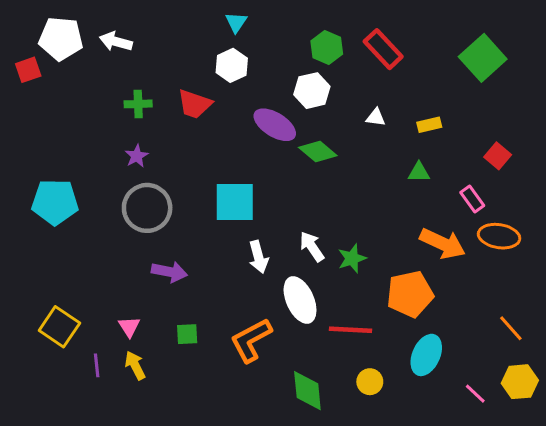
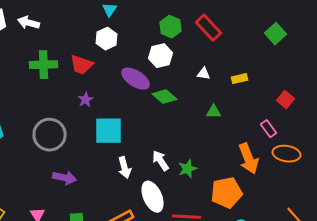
green square: (483, 58) -> (276, 34), size x0.7
green cross: (138, 104) -> (44, 65), size x1.5
purple star: (137, 156) -> (86, 100), moved
green triangle: (419, 172) -> (214, 112), moved
orange arrow: (443, 244) -> (249, 159), turned 44

